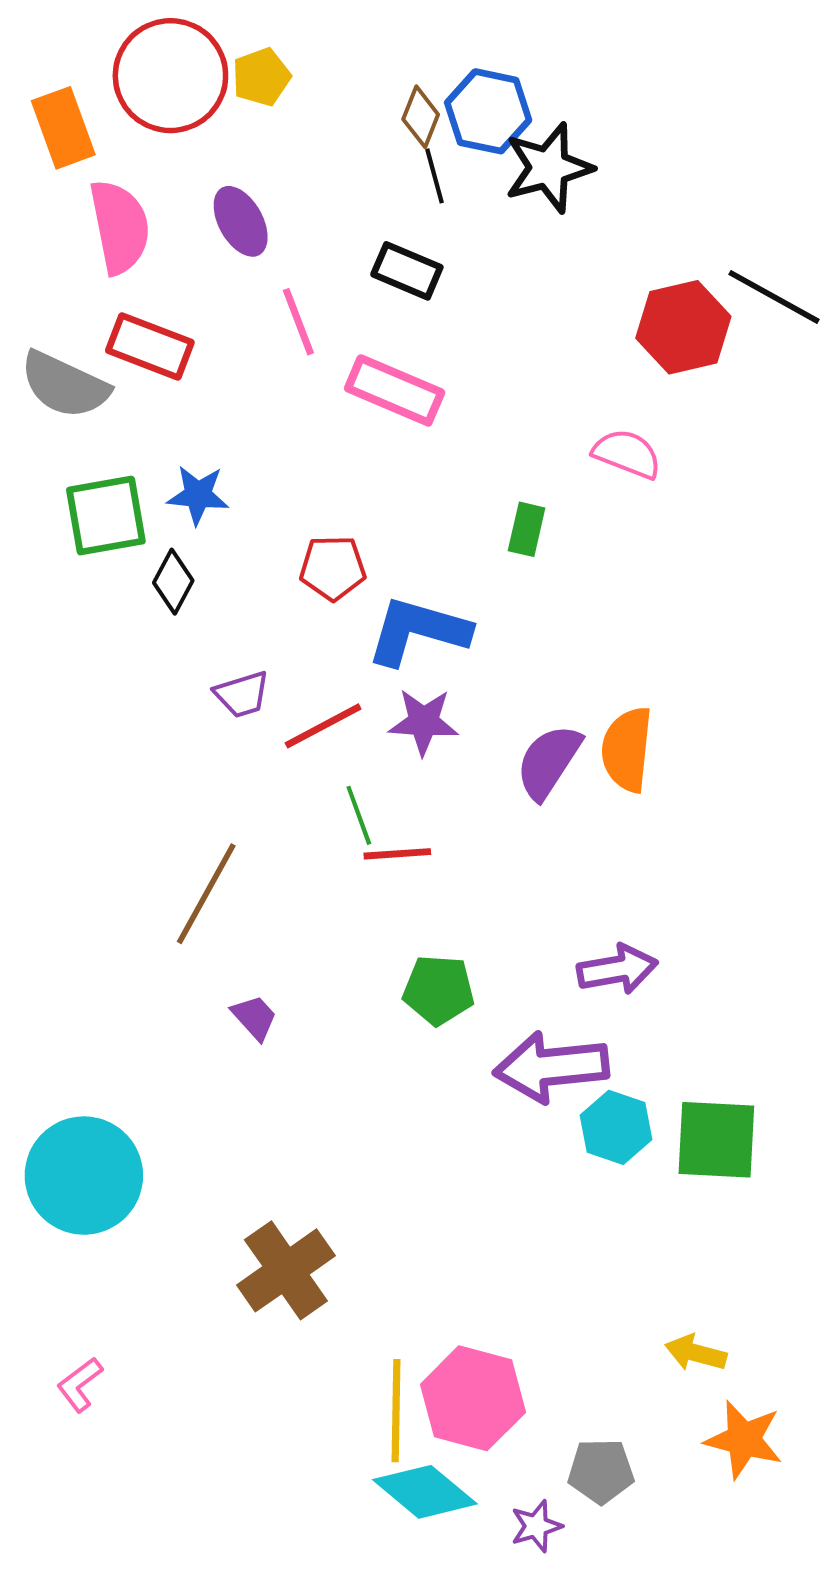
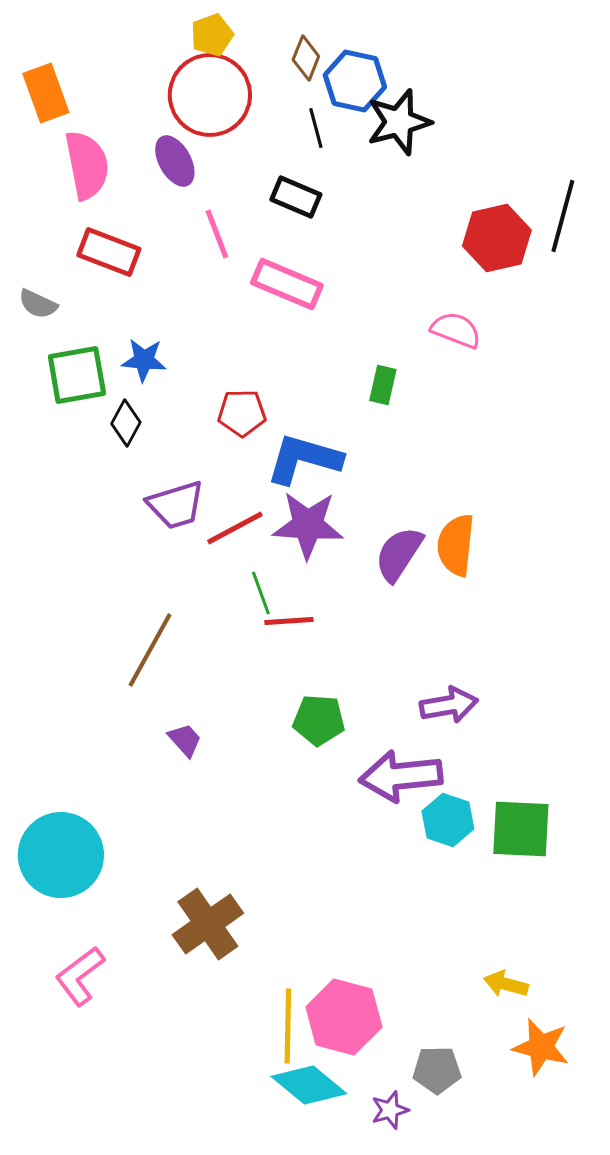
red circle: (170, 76) -> (210, 95), moved
yellow pentagon: (261, 77) -> (212, 35), moved
brown diamond: (421, 117) -> (306, 58), moved
black line: (774, 297) -> (563, 216), turned 76
gray semicircle: (65, 385) -> (38, 304), moved, size x0.6
purple trapezoid: (242, 694) -> (176, 505), size x1.4
purple star: (423, 722) -> (308, 525), size x1.4
pink L-shape: (80, 1385) -> (80, 976), moved, size x1.5

